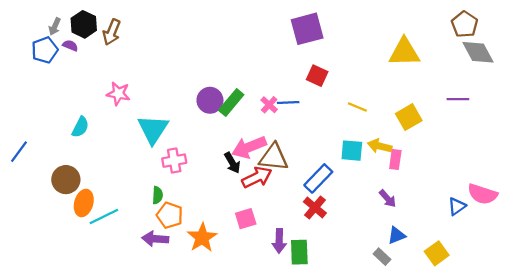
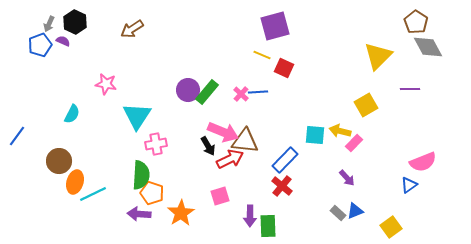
brown arrow: (112, 32) -> (132, 29), moved, turned 35
yellow triangle: (404, 52) -> (378, 56), moved, turned -44
yellow line: (357, 107) -> (262, 55), moved
pink arrow: (249, 147) -> (223, 132), turned -136
pink rectangle: (395, 159) -> (354, 143), turned 36
pink semicircle: (482, 194) -> (423, 162), moved, turned -40
green semicircle: (157, 195) -> (141, 175), size x1.8
gray rectangle: (382, 257) -> (338, 213), moved

